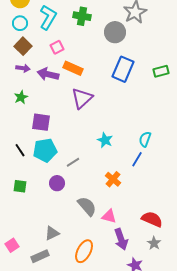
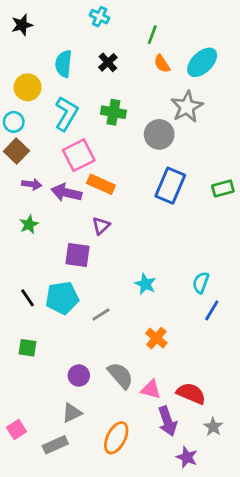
cyan circle: (20, 23) -> (14, 122), moved
brown square: (23, 46) -> (16, 151), moved
pink square: (57, 47) -> (79, 155), size x1.6
purple triangle: (82, 98) -> (101, 226), moved, size x0.6
purple square: (41, 122) -> (77, 255), moved
blue line: (137, 159) -> (212, 310), moved
purple circle: (57, 183) -> (79, 375), moved
red semicircle: (152, 219) -> (191, 393), moved

